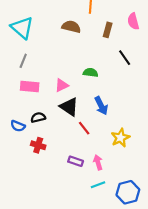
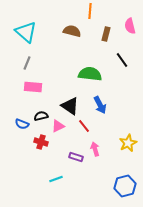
green semicircle: (90, 73) -> (90, 74), size x1.6
pink triangle: (62, 85) -> (58, 126), moved
yellow star: (120, 138) -> (128, 143), moved
pink arrow: (98, 162) -> (95, 149), moved
cyan line: (98, 185) -> (56, 179), moved

